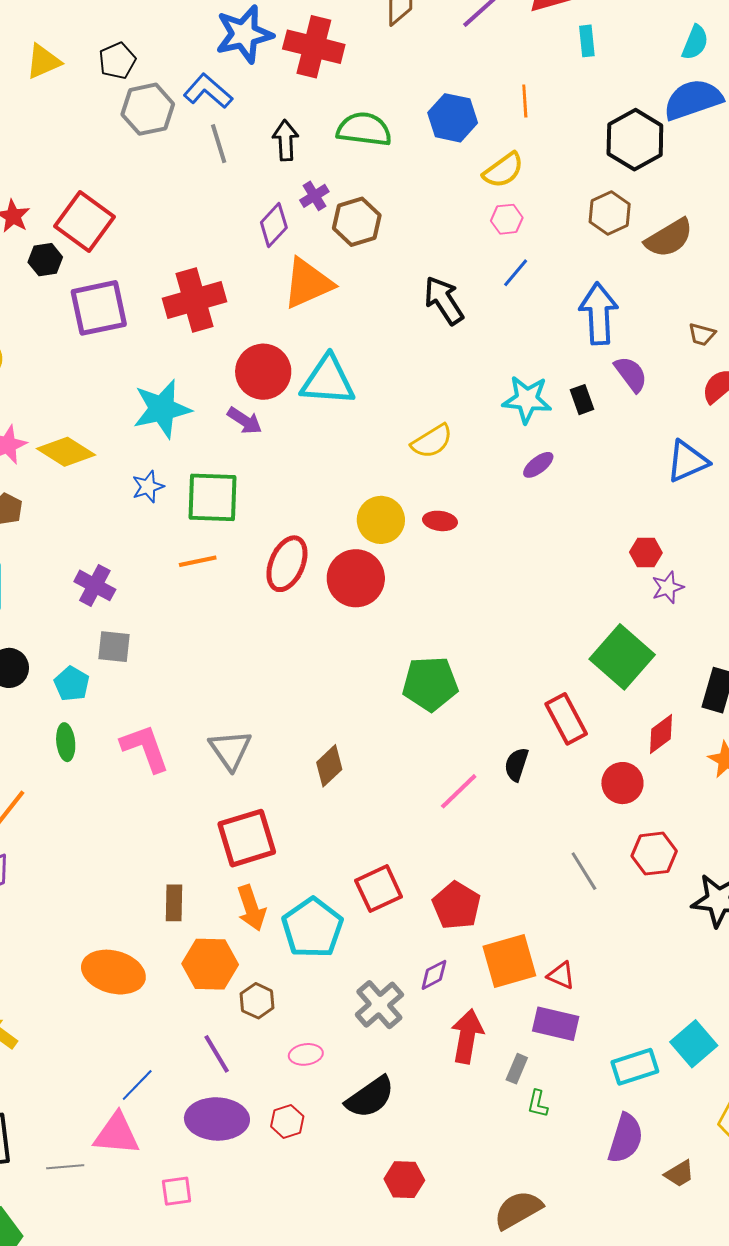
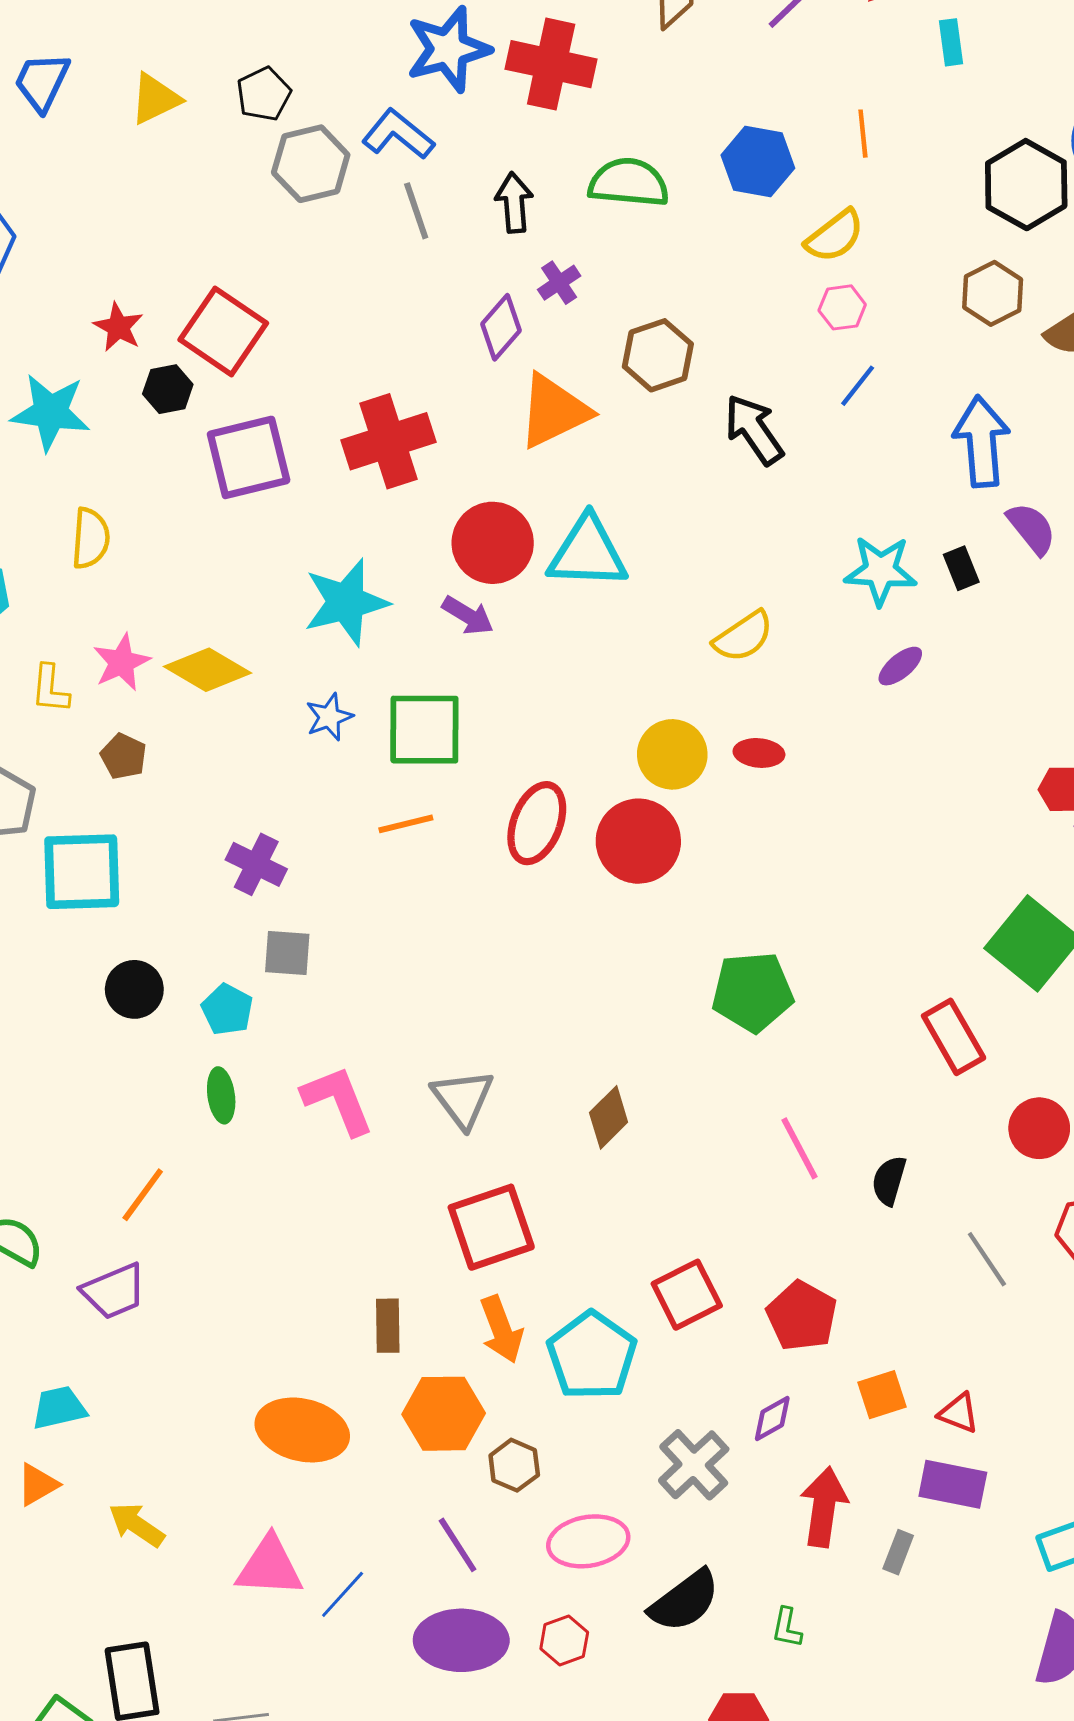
brown hexagon: (357, 222) -> (658, 355), moved
black semicircle: (516, 764) -> (889, 1181), moved
pink line: (459, 791) -> (800, 1148), turned -72
orange square: (509, 961) -> (882, 1395), size x0.6
pink ellipse: (306, 1054) -> (588, 1541), size x1.6
green L-shape: (538, 1104) -> (787, 1628), moved
pink triangle: (117, 1134) -> (270, 1567), moved

